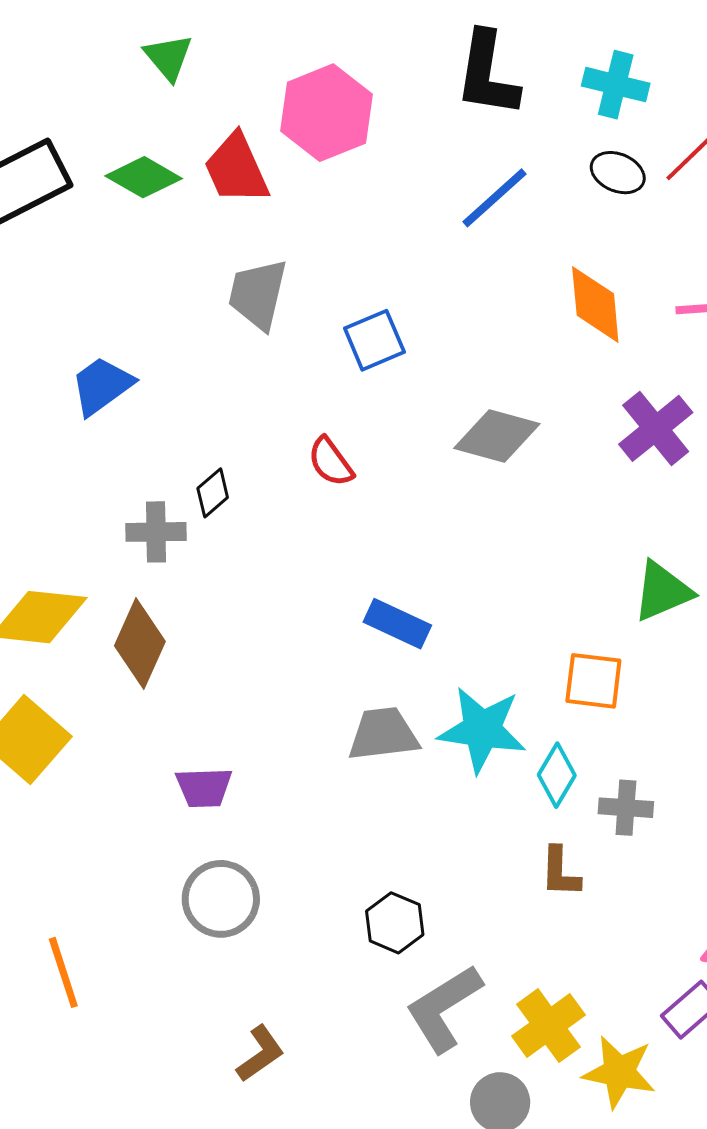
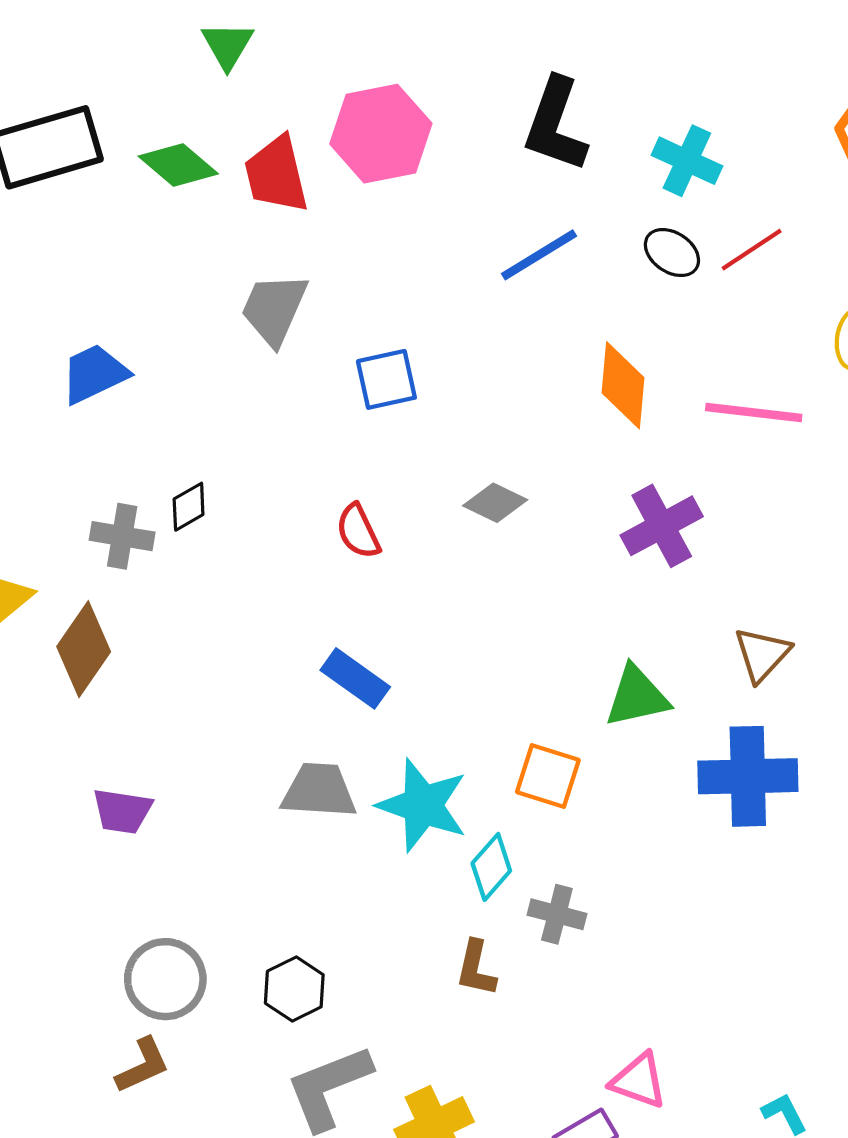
gray diamond: (497, 436) -> (495, 503), size x0.7
red semicircle: (331, 462) -> (358, 531), moved
gray circle: (221, 899) -> (165, 979), moved
brown L-shape: (260, 1054) -> (143, 1066), moved

